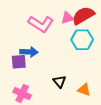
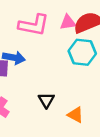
pink L-shape: (41, 24) -> (34, 25), turned -30

